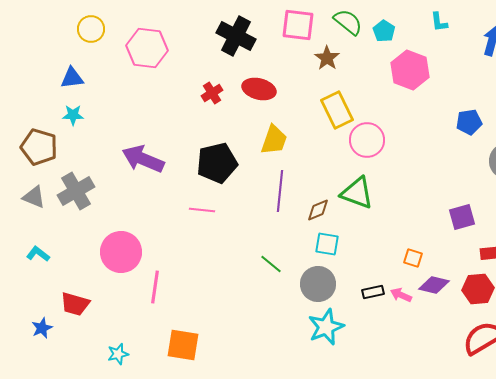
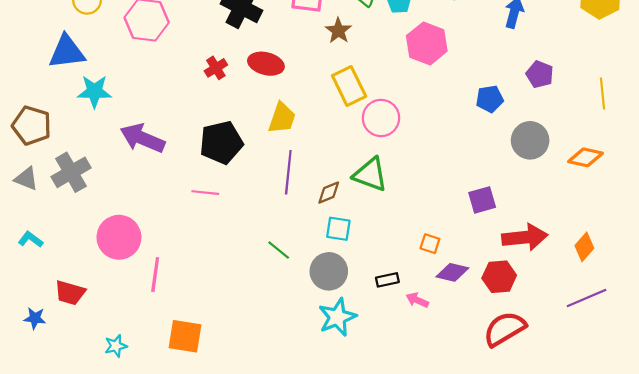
blue triangle: (72, 78) -> (67, 52), size x1.5
cyan star: (73, 115) -> (94, 91), moved, size x1.5
pink arrow: (401, 295) -> (417, 300), moved
blue star: (42, 328) -> (35, 318), turned 30

